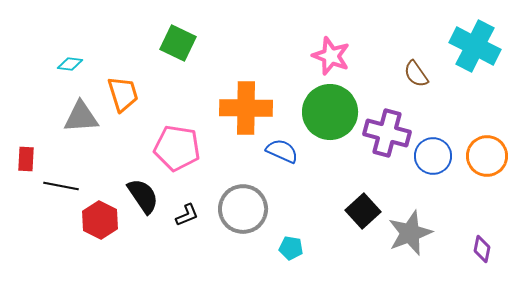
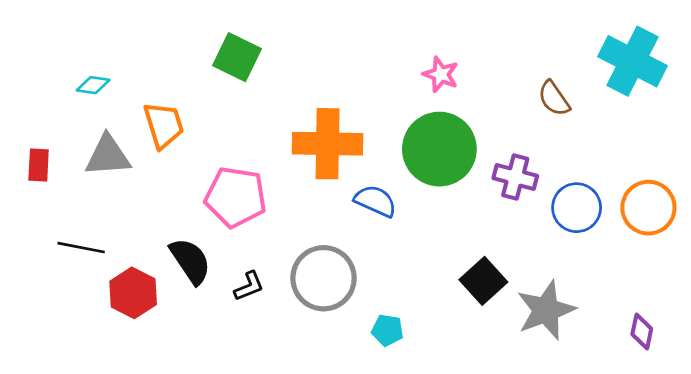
pink star: (331, 56) -> (441, 74), size x0.7
purple cross: (387, 133) -> (515, 177), size x0.7
red rectangle: (26, 159) -> (39, 165), moved

